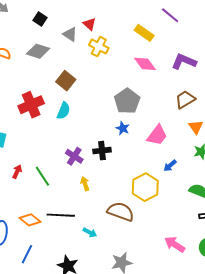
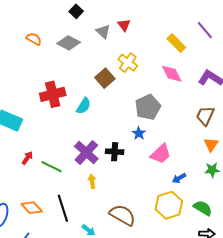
yellow cross: (99, 47) -> (128, 63), moved
brown square: (66, 81) -> (105, 78), moved
brown trapezoid: (185, 100) -> (205, 116), turned -45
pink trapezoid: (157, 135) -> (161, 154), moved
purple cross: (74, 156) -> (86, 153), size x1.4
green line: (42, 176) -> (51, 167), turned -40
yellow hexagon: (145, 187) -> (169, 205), moved
black line: (61, 215) -> (63, 208), turned 60

